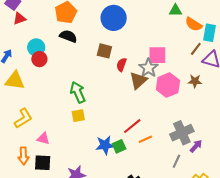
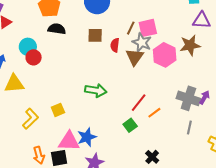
brown line: (196, 49) -> (131, 28), moved
brown star: (195, 81) -> (190, 45), size x1.5
green arrow: (78, 92) -> (96, 90), moved, turned 135
yellow square: (78, 116) -> (58, 110), moved
gray cross: (182, 133) -> (188, 98), turned -35
pink triangle: (43, 139) -> (69, 141), moved, size x1.6
blue star: (105, 145) -> (87, 137), moved
purple arrow: (196, 146) -> (204, 97), moved

